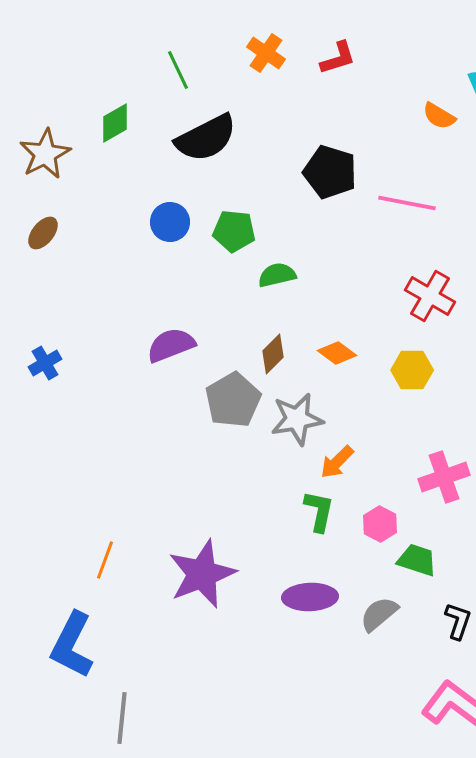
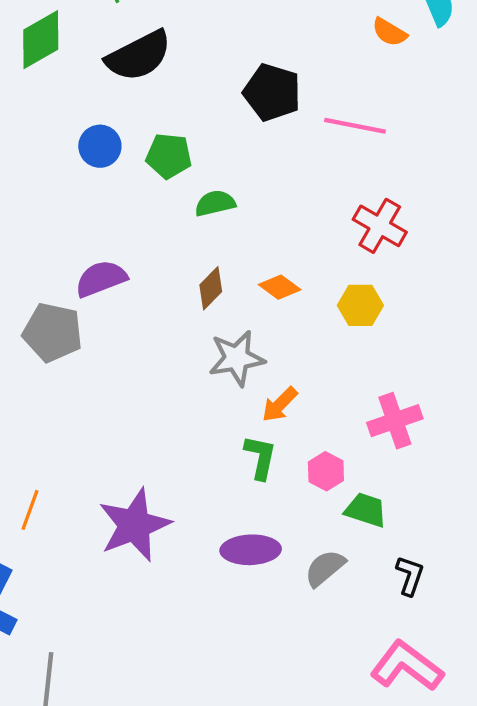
green diamond: (115, 123) -> (41, 40), size x1.4
gray pentagon: (233, 400) -> (53, 332), moved, turned -30

